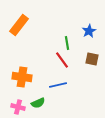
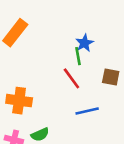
blue star: (89, 31) -> (84, 43), moved
blue line: (58, 85) -> (87, 111), moved

